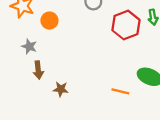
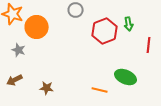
orange circle: (49, 21) -> (37, 27), size x1.5
brown arrow: (38, 70) -> (15, 80), moved, turned 70

